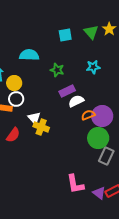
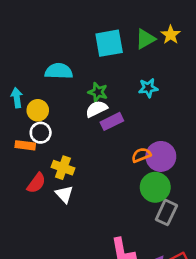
green triangle: (91, 32) -> (145, 39), turned 42
cyan square: (65, 35) -> (109, 43), size x1.5
white semicircle: (76, 101) -> (96, 109), moved
white triangle: (34, 118) -> (64, 194), moved
yellow cross: (41, 127) -> (63, 168), moved

